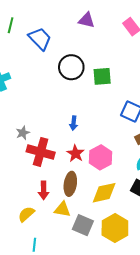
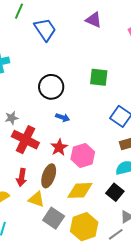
black circle: (71, 67) -> (51, 87), moved
blue arrow: (74, 123) -> (63, 117), turned -88

